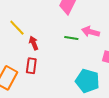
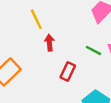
red rectangle: (31, 66) -> (68, 72), moved

